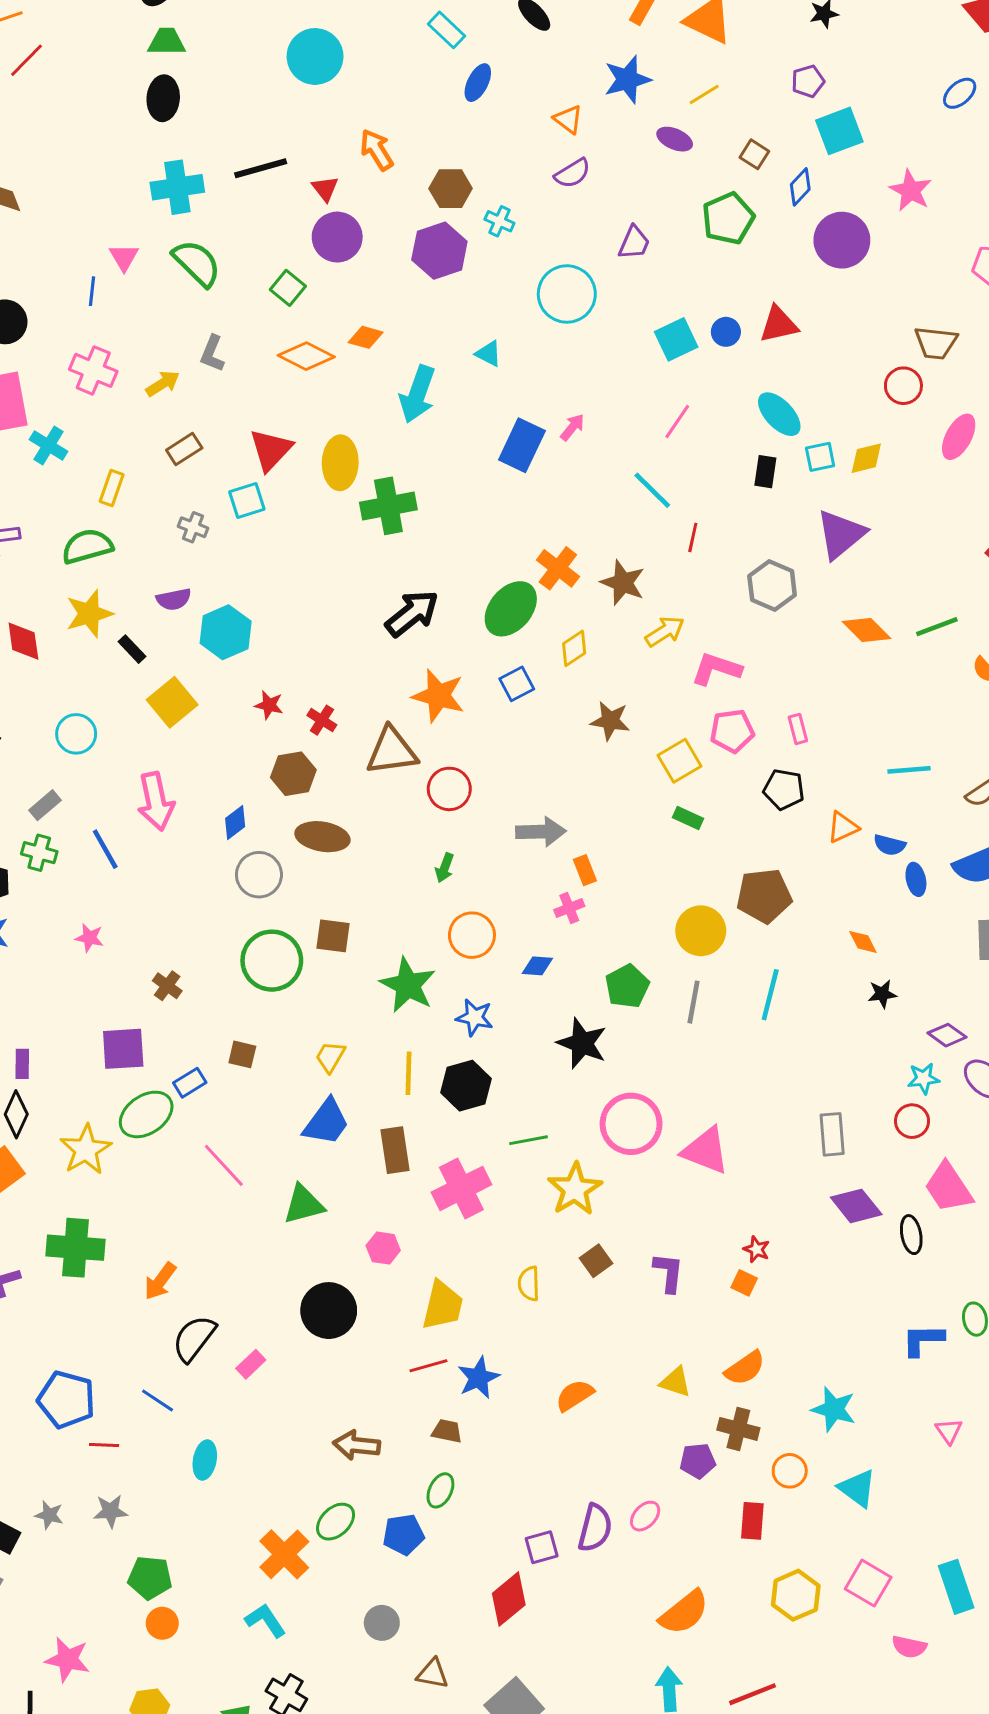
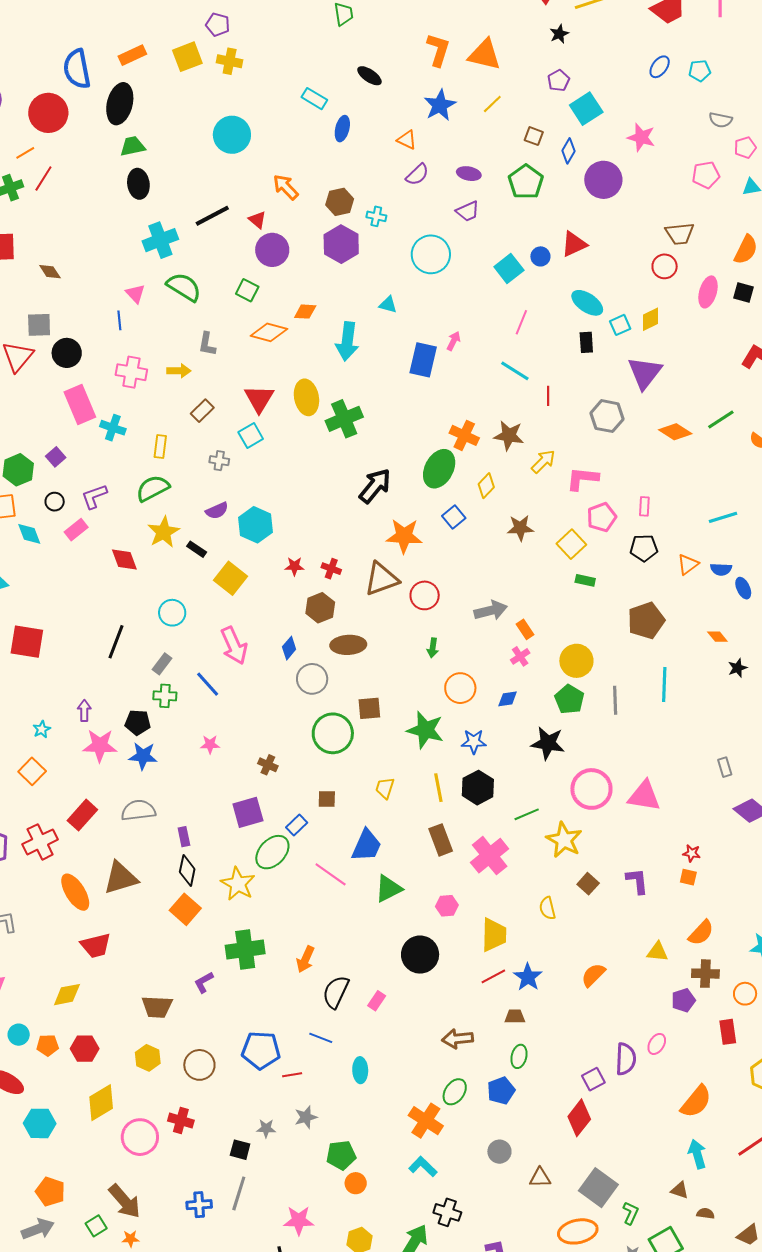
purple ellipse: (675, 139) -> (469, 174), moved
purple trapezoid: (634, 243) -> (468, 211), turned 55
yellow arrow: (163, 384) -> (179, 371), turned 45
pink rectangle: (798, 729) -> (644, 506), turned 30
yellow circle: (701, 931) -> (576, 661), moved
blue trapezoid: (326, 1122) -> (367, 845), moved
gray rectangle: (832, 1134) -> (725, 767), size x0.7

